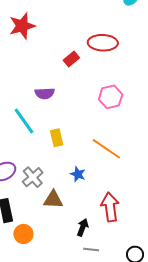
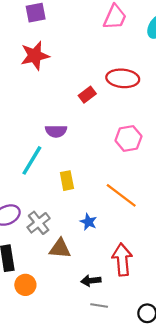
cyan line: (24, 121) -> (32, 160), turned 64
black arrow: (83, 227) -> (91, 281), turned -120

